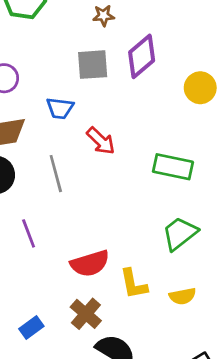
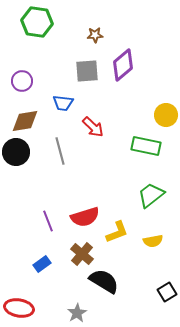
yellow circle: (200, 88) -> (166, 115), moved
purple line: (29, 233) -> (48, 221), moved
yellow L-shape: (133, 284) -> (117, 232), turned -100

